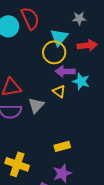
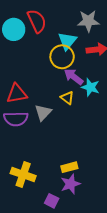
gray star: (79, 18) -> (88, 21), size x1.5
purple arrow: (65, 71) -> (74, 77), turned 36
yellow rectangle: (62, 146) -> (69, 167), moved

